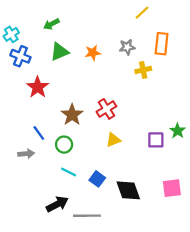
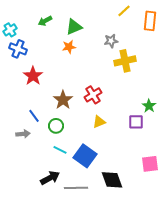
orange rectangle: (162, 44) -> (150, 21), moved
green triangle: (59, 52) -> (74, 27), moved
orange star: (93, 53) -> (69, 47), moved
yellow cross: (143, 70) -> (125, 61), size x1.5
green star: (178, 131) -> (149, 106), moved
blue square: (97, 179) -> (85, 156), size x1.6
black diamond: (128, 190) -> (112, 180), moved

